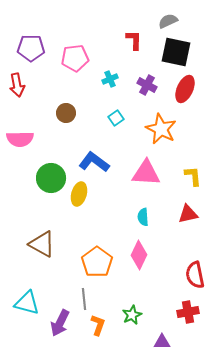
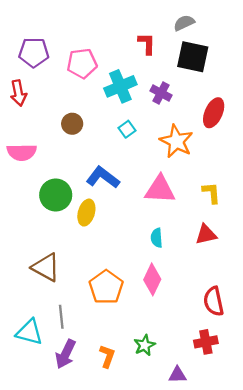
cyan cross: (110, 79) -> (120, 86), size x1.8
red ellipse: (185, 89) -> (214, 113), moved
gray line: (84, 299) -> (61, 317), moved

